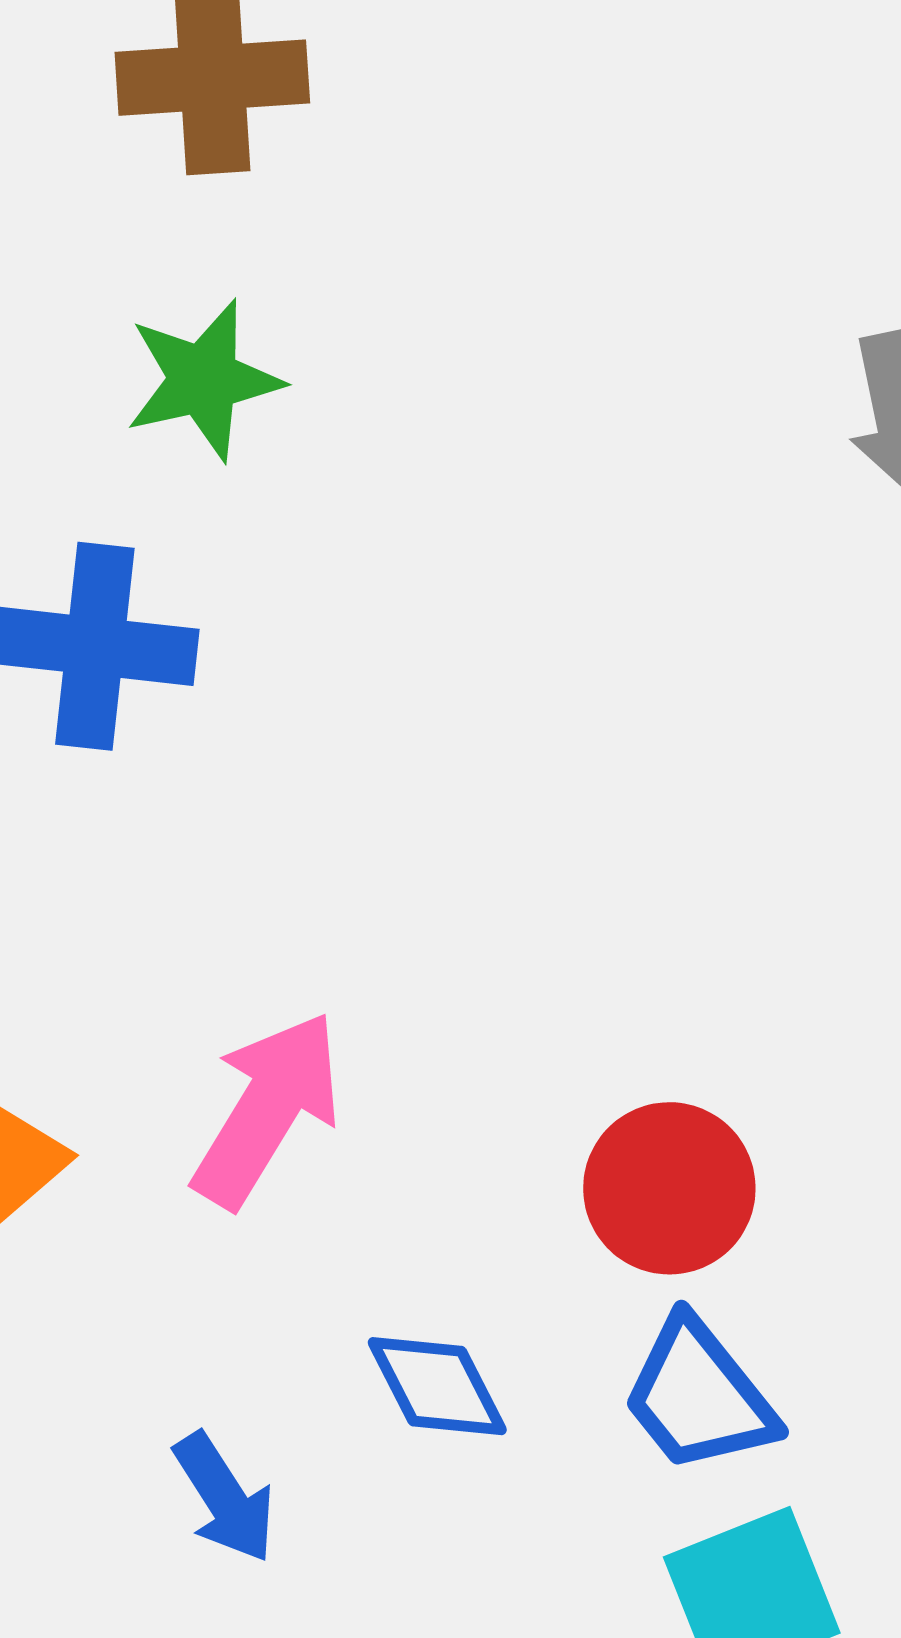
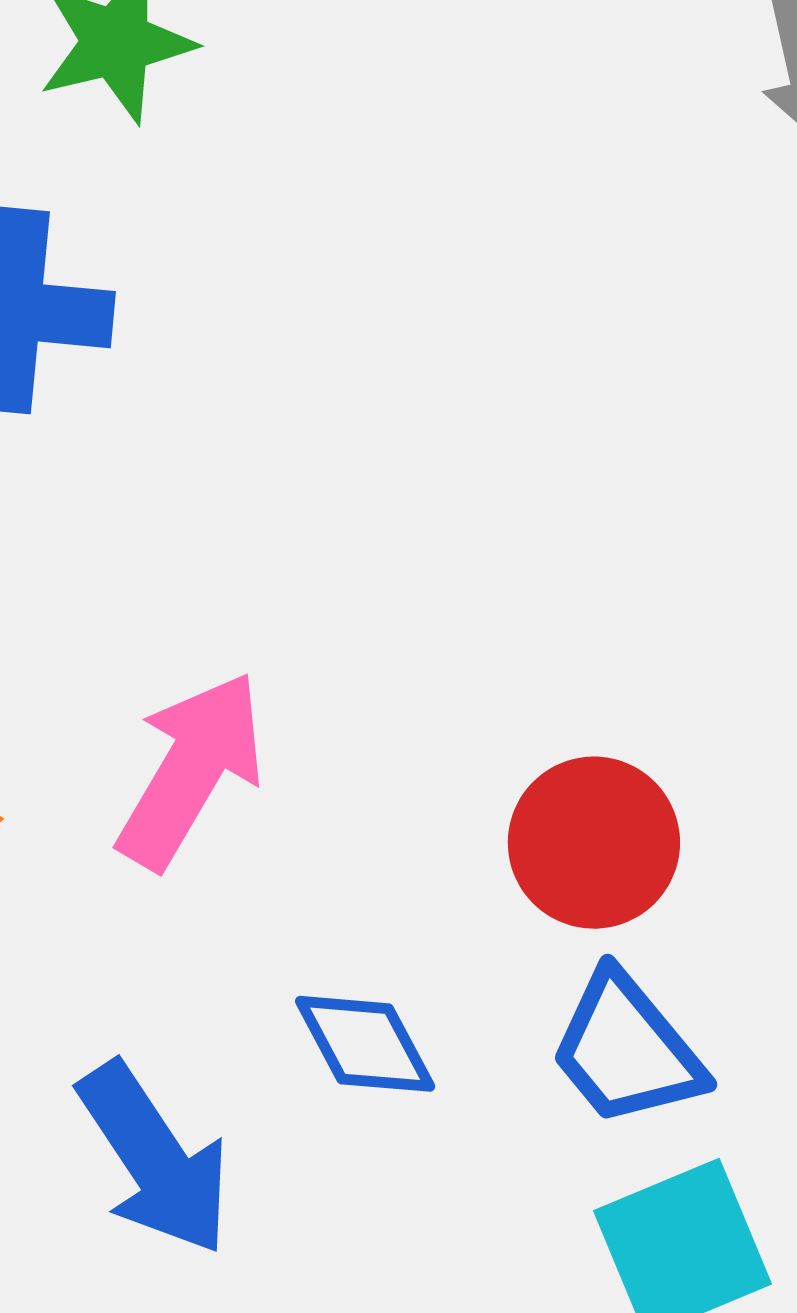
blue arrow: (225, 1498) -> (155, 1159), size x1.5

